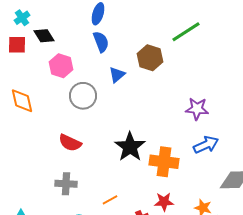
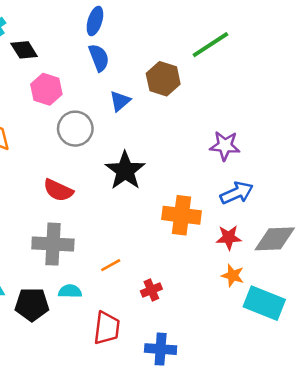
black star: (130, 147) -> (125, 171), moved
gray cross: (66, 184) -> (53, 244), size x1.4
red star: (164, 202) -> (229, 238), moved

